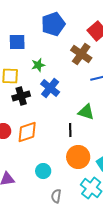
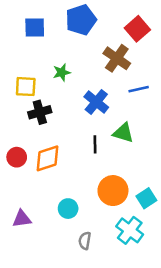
blue square: (17, 42) -> (35, 28), moved
blue cross: (50, 88) -> (96, 102), moved
black line: (70, 130) -> (95, 144), moved

